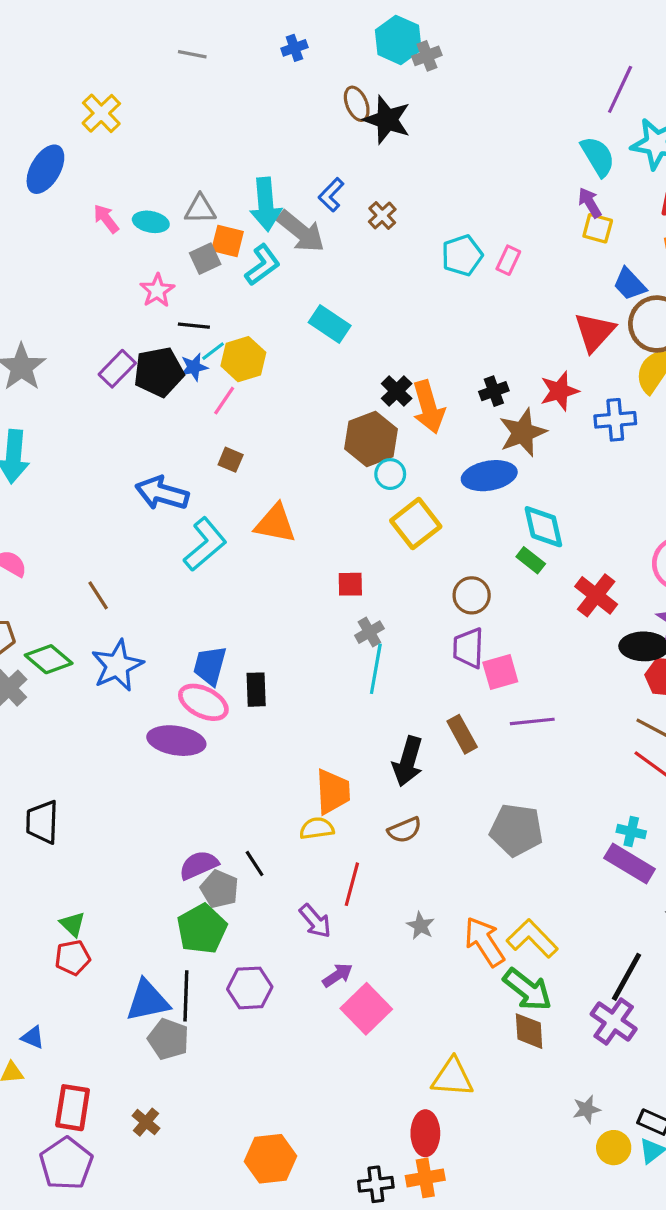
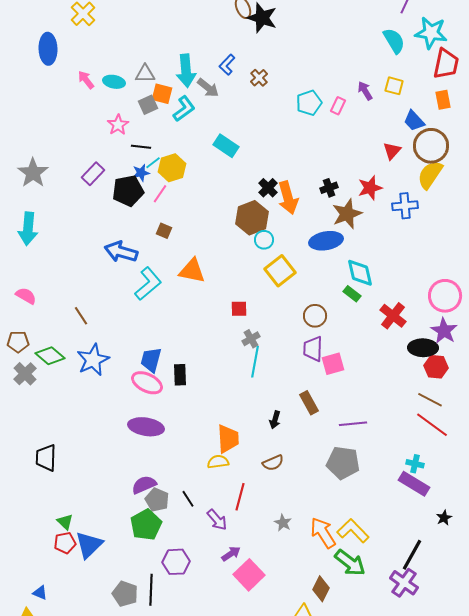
blue ellipse: (45, 169) -> (48, 49), turned -32
purple arrow: (590, 203) -> (365, 91), moved
gray arrow: (301, 231) -> (208, 88), size x0.7
red triangle: (595, 332) -> (392, 151), size x0.7
black pentagon: (159, 372) -> (128, 191), moved
purple line: (532, 721) -> (353, 424), moved
purple ellipse: (176, 741) -> (146, 427), moved
black arrow: (408, 761) -> (275, 420), size x0.6
black line: (255, 863) -> (188, 499), moved
black line: (186, 996) -> (151, 590), moved
blue triangle: (148, 1001) -> (89, 545), moved, turned -32
brown diamond: (529, 1031) -> (321, 589), moved, turned 30

